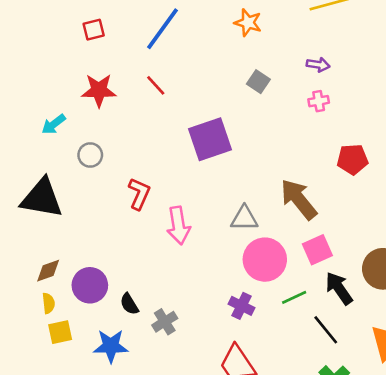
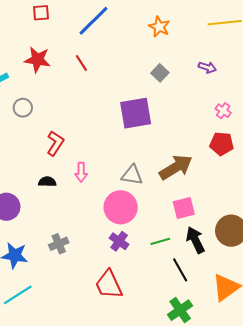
pink cross: (319, 101) -> (223, 111), moved, turned 35
purple square: (210, 139) -> (136, 113), moved
brown arrow: (299, 199) -> (176, 167), turned 88
pink arrow: (178, 225) -> (81, 172), size x0.7
pink circle: (265, 260) -> (121, 207), moved
black semicircle: (129, 304) -> (47, 182), moved, turned 114

